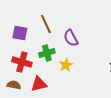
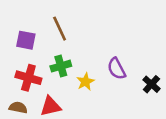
purple semicircle: (71, 38) -> (117, 69), moved

